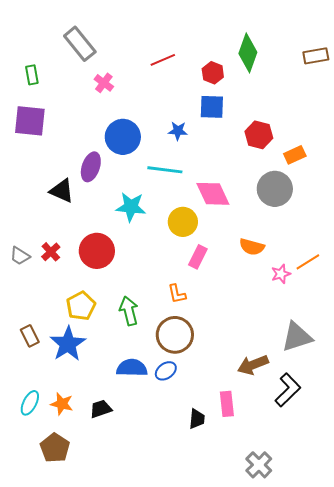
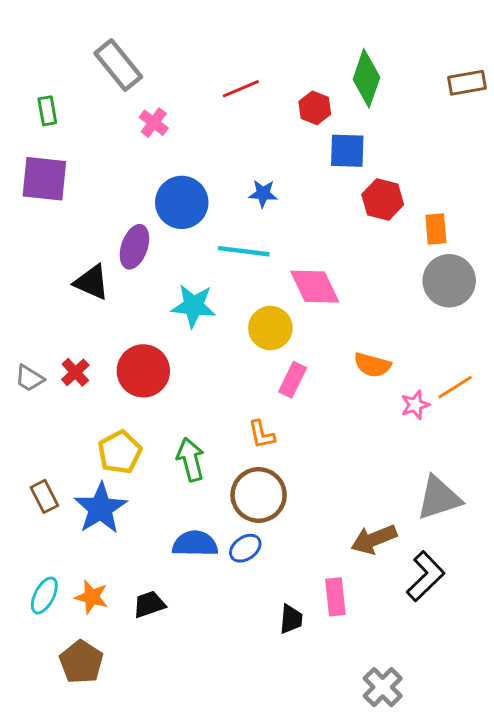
blue square: (212, 107) -> (347, 151), moved
orange rectangle: (295, 155) -> (436, 229), turned -70
gray circle: (275, 189) -> (449, 281), moved

